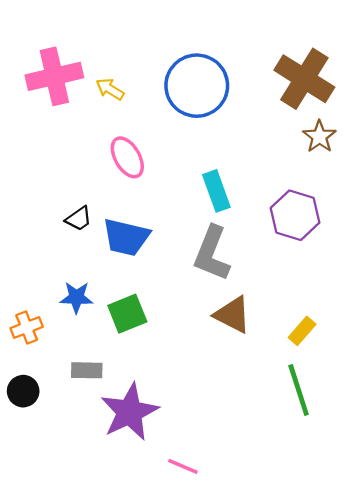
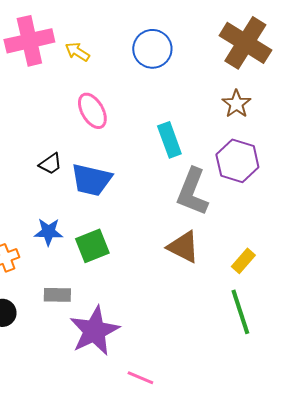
blue circle: (197, 86) -> (152, 49), size x0.7
brown star: (319, 137) -> (236, 104), moved
gray L-shape: (212, 253) -> (192, 192), moved

